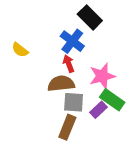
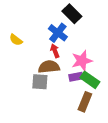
gray square: (74, 102) -> (40, 82), moved
purple rectangle: (99, 110) -> (76, 77), moved, turned 32
brown rectangle: (67, 127) -> (85, 102), moved

